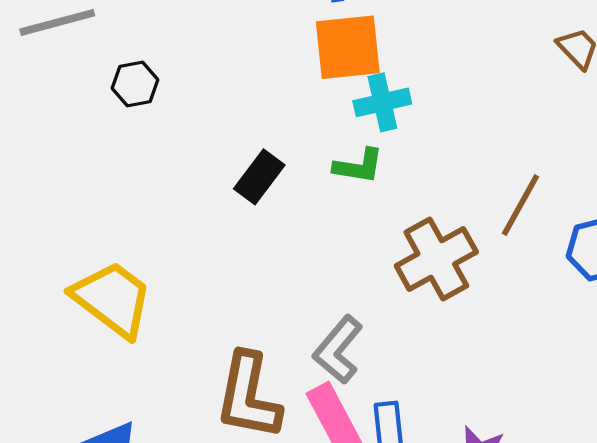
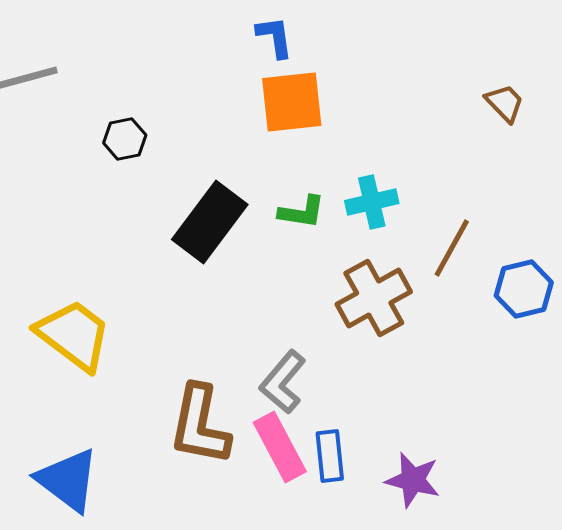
black hexagon: (135, 84) -> (125, 139), moved
cyan cross: (382, 102) -> (372, 202), moved
black rectangle: (259, 177) -> (210, 222), size x1.6

